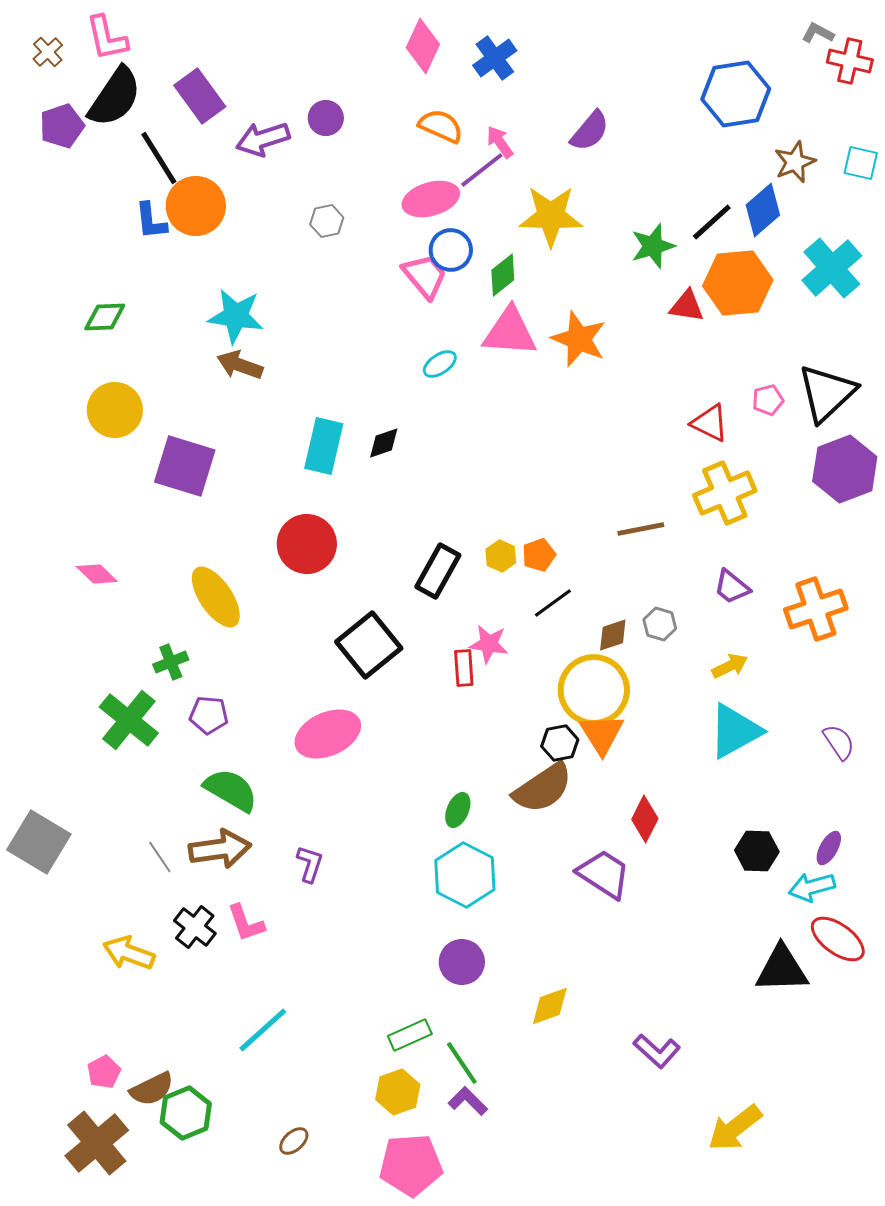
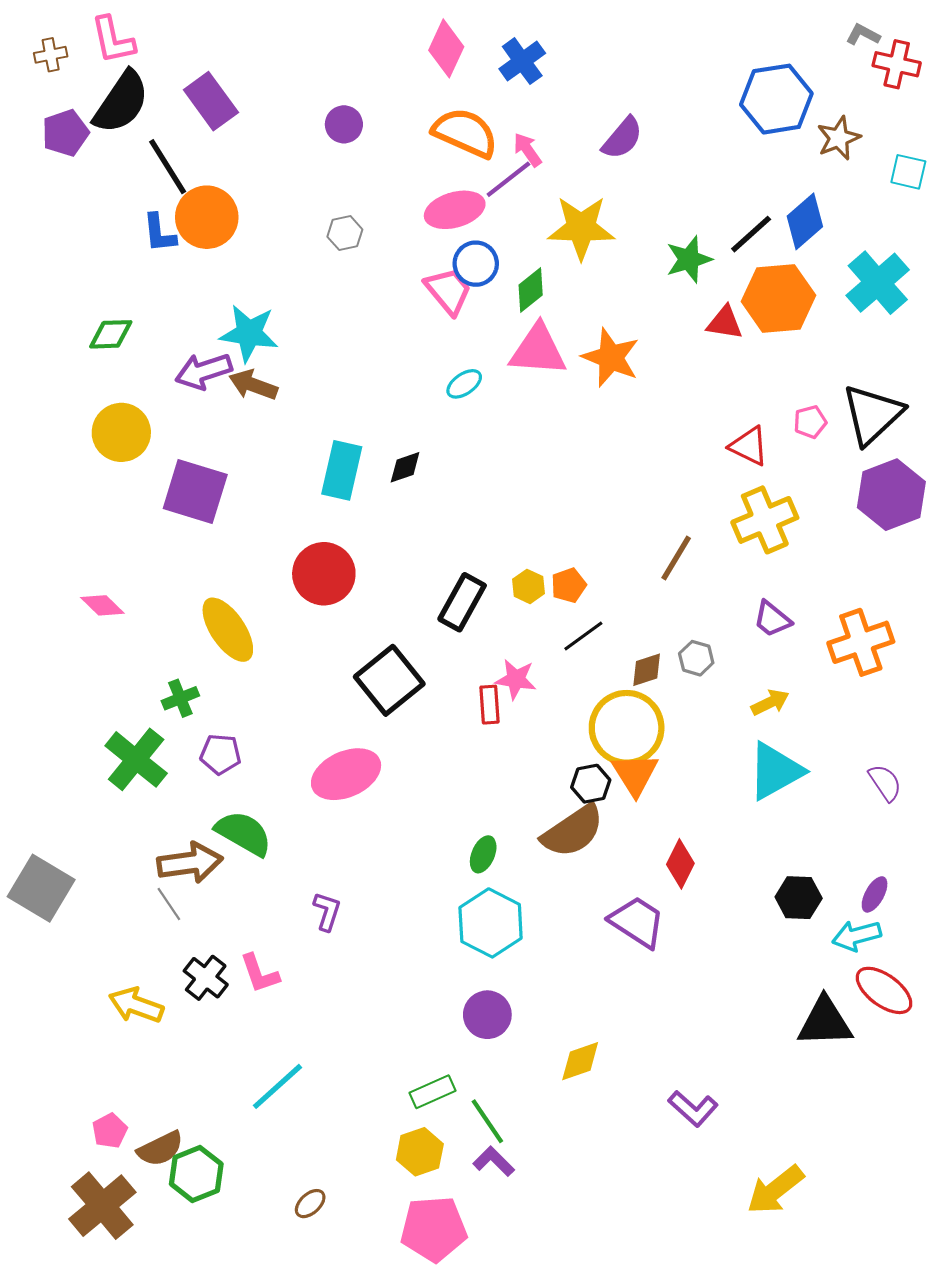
brown cross: (48, 52) -> (51, 55), turned 32
orange semicircle: (441, 126) -> (465, 133), size x1.4
purple arrow: (263, 139) -> (204, 371), moved
brown star: (795, 162) -> (839, 138), moved
brown line: (641, 529) -> (676, 558), turned -48
brown arrow: (220, 849) -> (190, 863), moved

